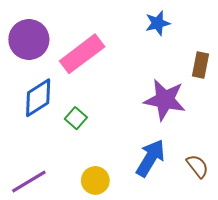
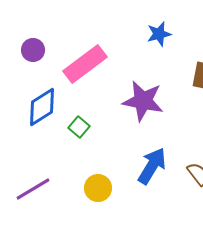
purple circle: (29, 40) -> (33, 50), size x0.6
purple star: (165, 100) -> (143, 101), moved

